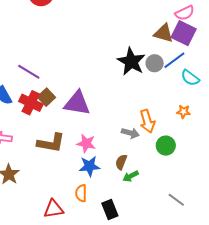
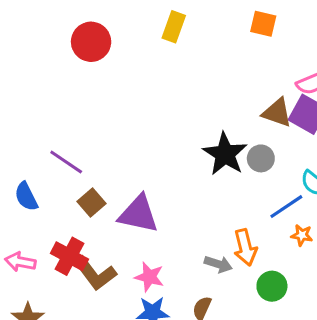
blue line: (174, 60) -> (286, 207), moved
red cross: (31, 103) -> (69, 256), moved
brown L-shape: (51, 143) -> (95, 273), turned 40

